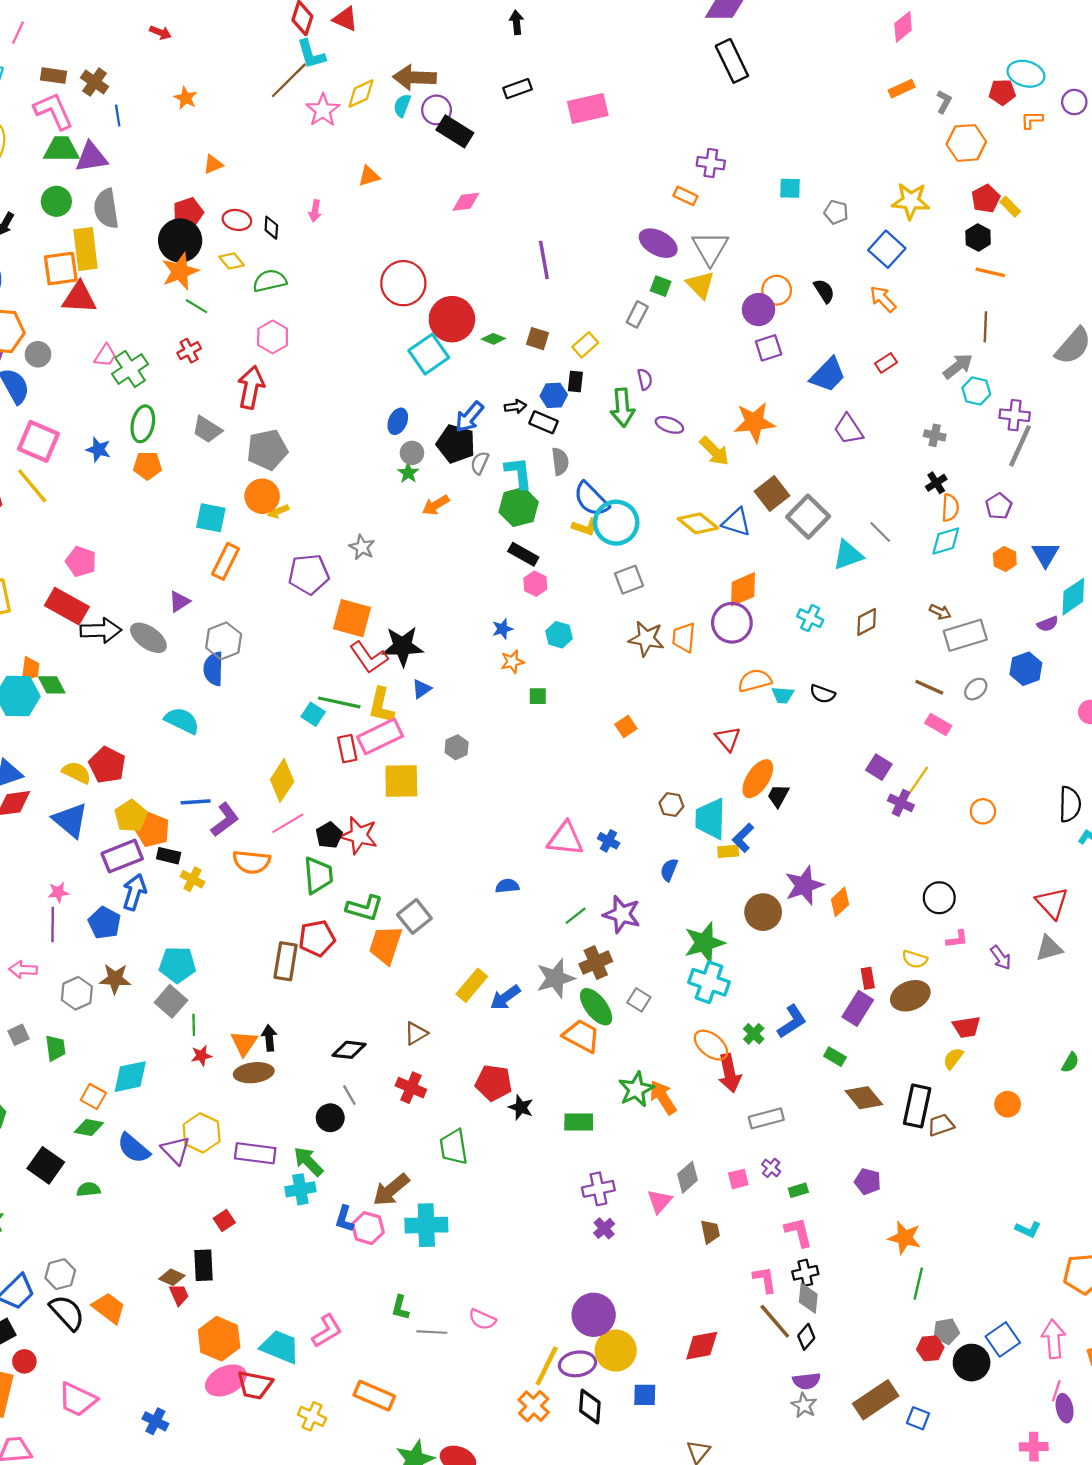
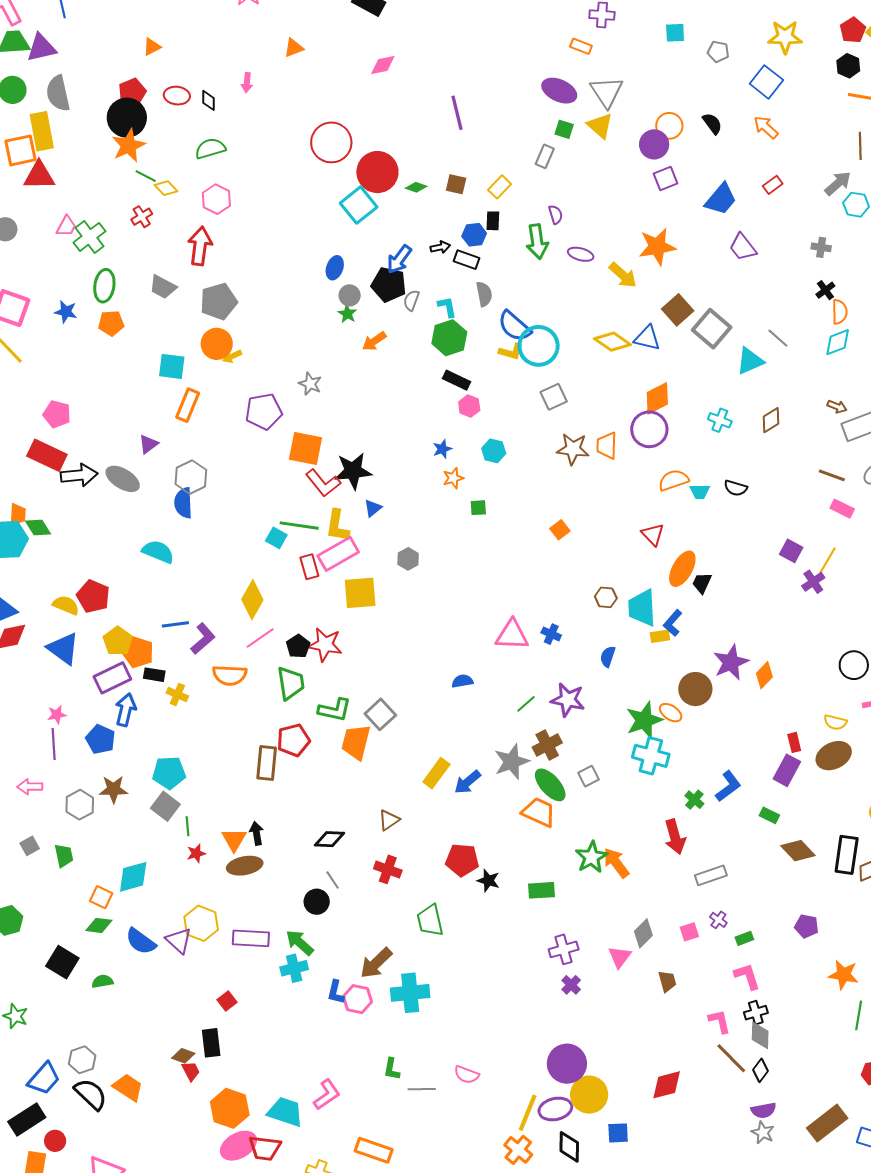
yellow diamond: (232, 261) -> (166, 188), moved
cyan L-shape: (519, 473) -> (447, 307), size x0.7
purple cross: (901, 803) -> (813, 582), turned 35
gray square: (639, 1000) -> (588, 776), turned 35
orange ellipse: (711, 1045) -> (671, 713), moved, size x0.7

